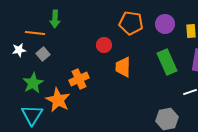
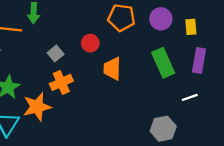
gray square: (43, 54) -> (56, 54), moved
orange star: (58, 100) -> (37, 107), turned 30

